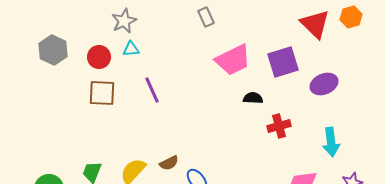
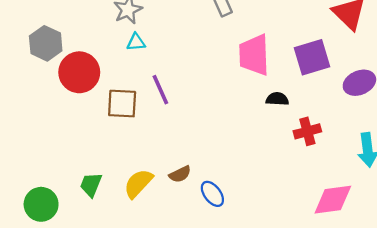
red circle: (99, 57) -> (79, 72), moved, size x1.5
pink trapezoid: (233, 60) -> (254, 55), turned 114
brown square: (102, 93) -> (122, 104), moved

